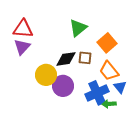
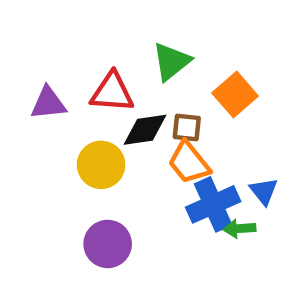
red triangle: (23, 29) -> (112, 92), moved
purple triangle: (22, 47) -> (48, 103), turned 42
orange trapezoid: (109, 71) -> (189, 163), moved
purple circle: (63, 86) -> (108, 244), moved

